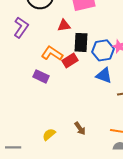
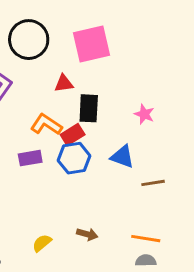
blue hexagon: (103, 50) -> (74, 158), moved
purple rectangle: (41, 76) -> (30, 158), turned -35
brown arrow: (80, 128) -> (87, 234), turned -40

